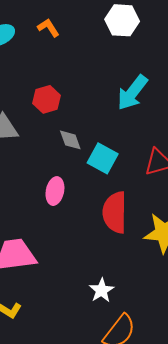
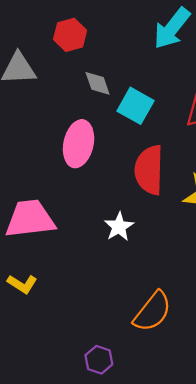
pink ellipse: (55, 191) -> (79, 144), size x1.4
white star: (102, 290) -> (119, 227), moved

